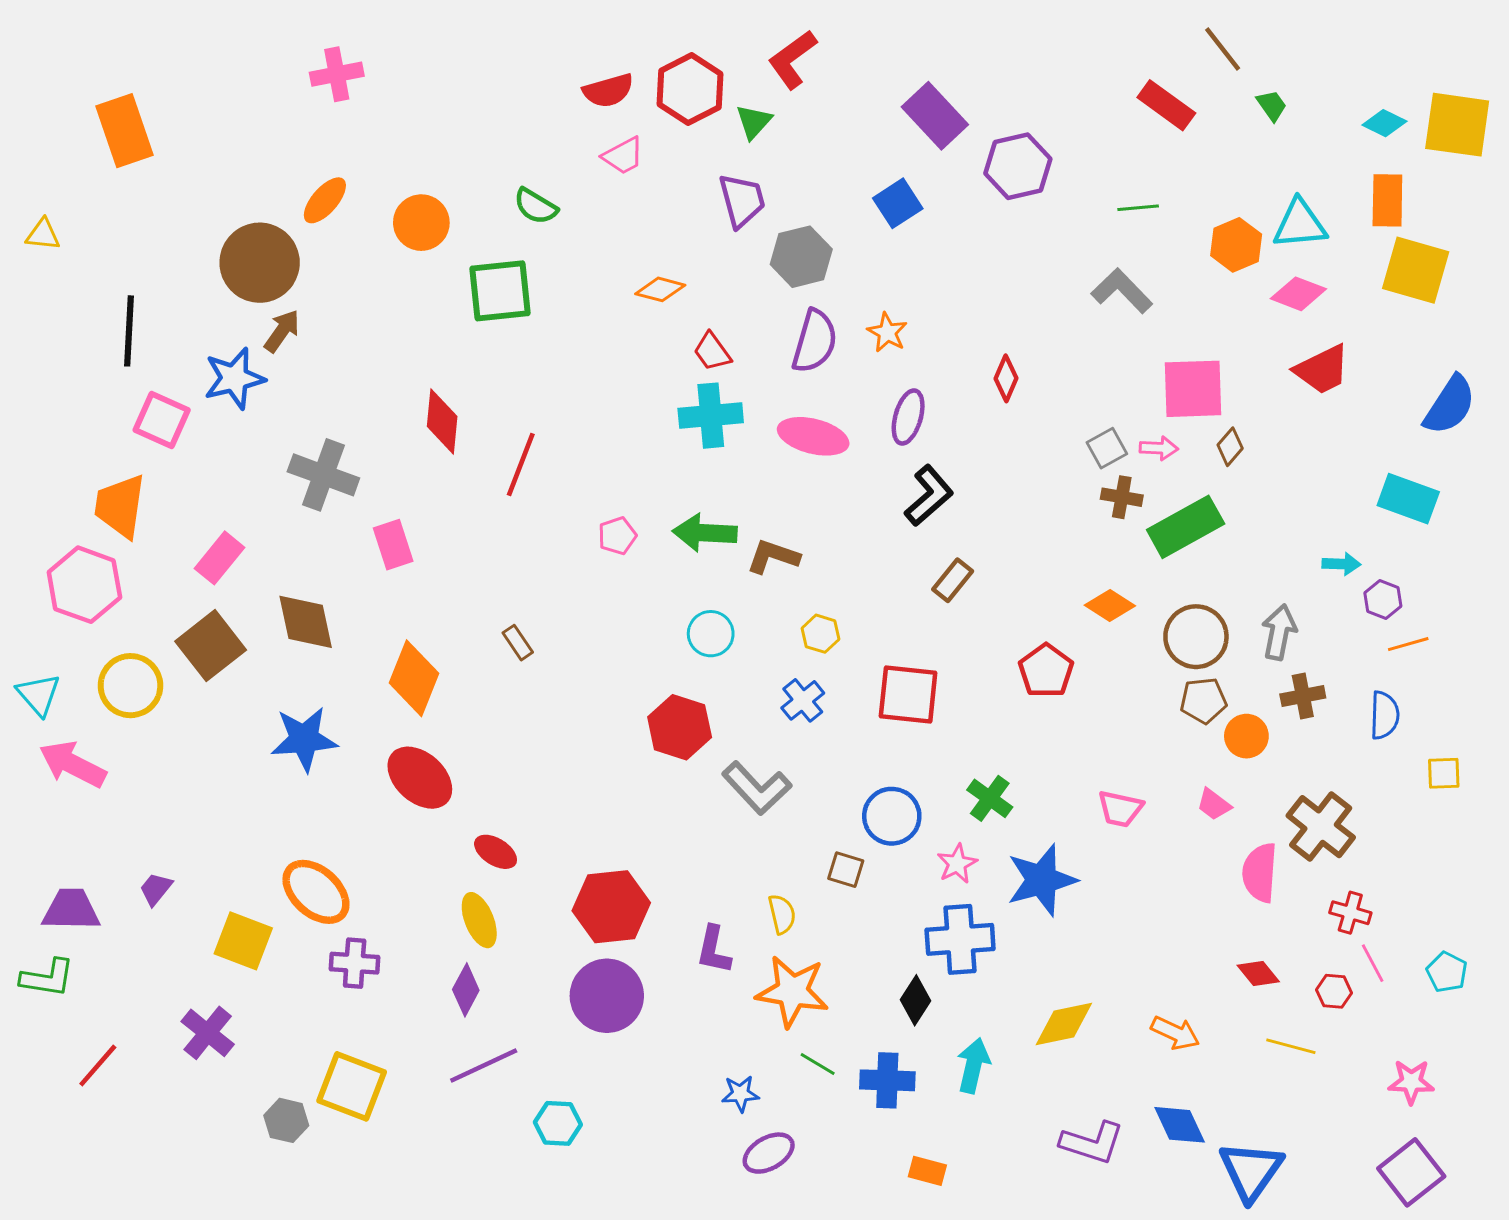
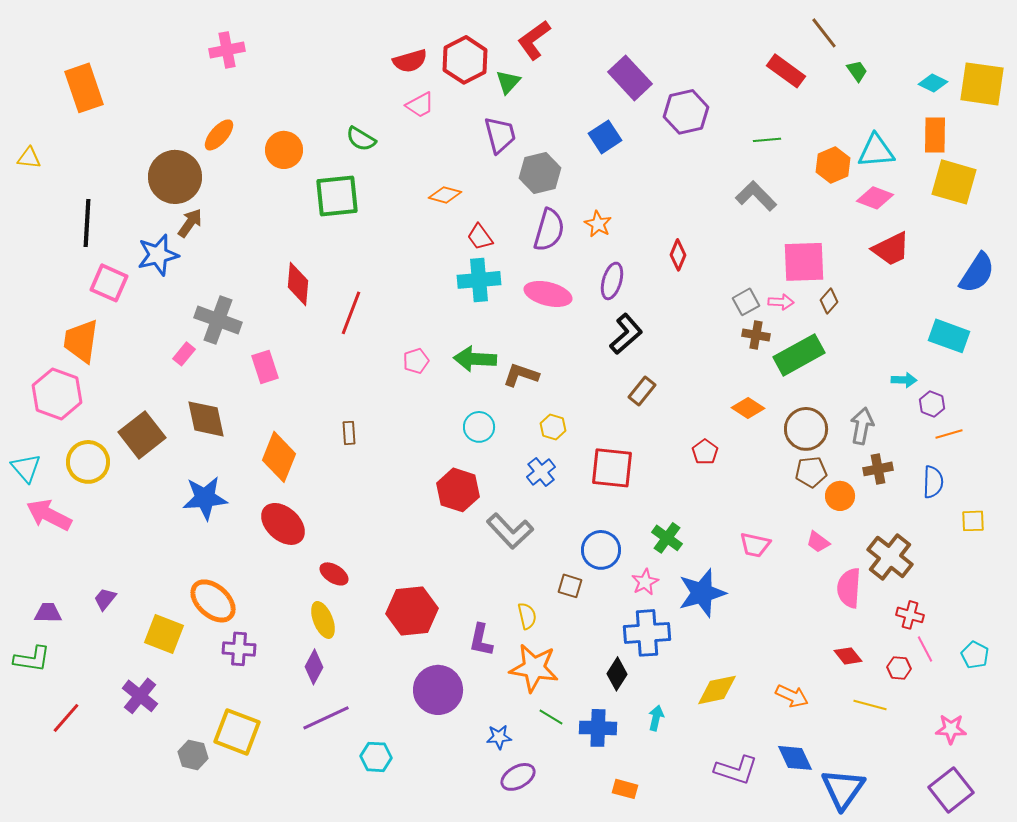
pink rectangle: (220, 558) -> (184, 354), moved, size x0.7
brown rectangle: (518, 643) -> (349, 433), turned 30
red pentagon: (1046, 671) -> (705, 452), size x0.7
purple trapezoid: (71, 910) -> (48, 613), size x0.7
purple circle: (607, 996) -> (438, 690), moved
cyan arrow: (973, 1066) -> (656, 718), size x0.7

